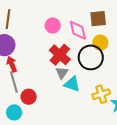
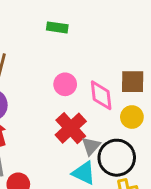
black circle: (91, 57) -> (117, 158), moved
gray triangle: (62, 73) -> (91, 146), moved

